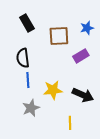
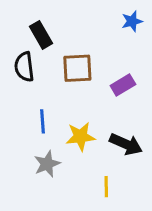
blue star: (87, 28) -> (132, 21), moved
brown square: (59, 36) -> (77, 68), moved
black semicircle: (23, 58) -> (24, 67), moved

